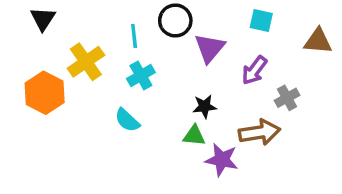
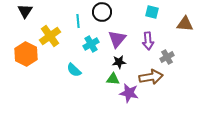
purple triangle: (210, 48) -> (117, 39), moved
purple arrow: (254, 70) -> (148, 41), turned -42
cyan cross: (141, 76) -> (91, 44), moved

